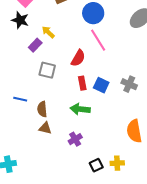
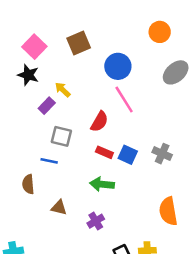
red rectangle: (82, 83) -> (104, 152), turned -56
blue line: (20, 99) -> (49, 161), moved
brown semicircle: (42, 109) -> (28, 184), moved

